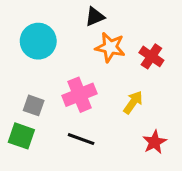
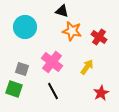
black triangle: (95, 17) -> (62, 11), turned 40
pink cross: (80, 95) -> (52, 62), turned -30
black line: (81, 139) -> (53, 91), turned 42

